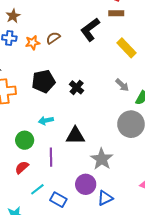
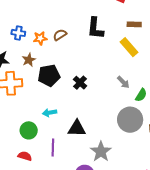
brown rectangle: (116, 13) -> (134, 24), moved
brown star: (13, 16) -> (29, 60), moved
black L-shape: (90, 30) -> (95, 28), turned -50
red semicircle: (22, 167) -> (25, 156), turned 56

